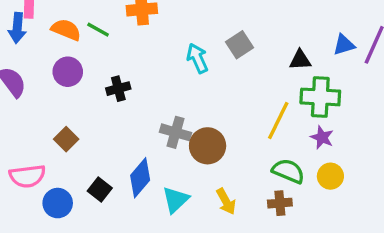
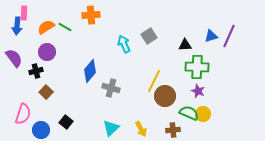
orange semicircle: (66, 30) -> (46, 27), turned -54
black cross: (118, 89) -> (36, 71), moved
yellow line: (278, 121) -> (154, 81), moved
brown circle: (208, 146) -> (165, 96), moved
green semicircle: (288, 171) -> (189, 113), moved
pink semicircle: (27, 176) -> (23, 114), turned -65
blue diamond: (140, 178) -> (90, 71), moved

